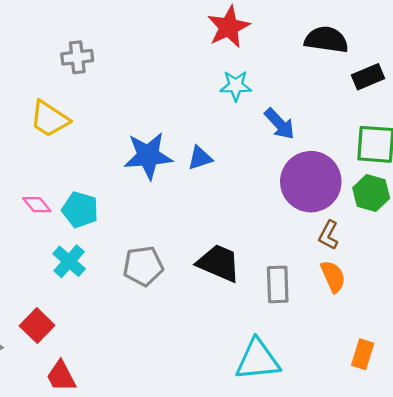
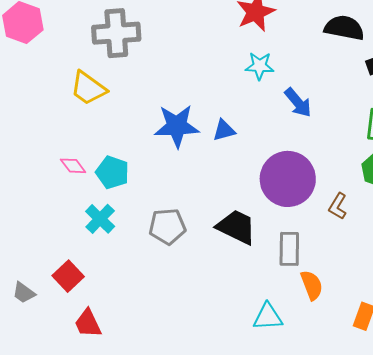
gray cross: (77, 57) -> (116, 33), size x1.6
purple circle: (311, 182) -> (288, 179), moved
orange semicircle: (333, 276) -> (312, 285), moved
cyan triangle: (258, 360) -> (268, 317), size x0.7

